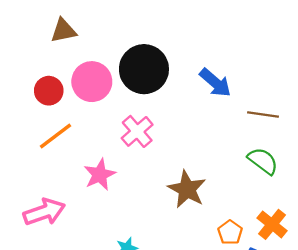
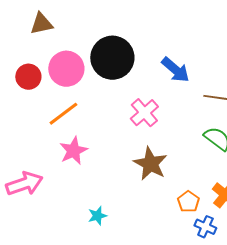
pink cross: (137, 131) -> (144, 113), moved
orange line: (56, 136) -> (63, 114), moved

